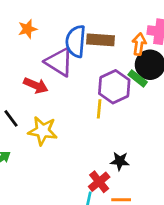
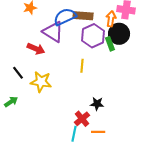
blue semicircle: (76, 41) -> (65, 17), turned 60
green rectangle: (138, 78) -> (110, 44), turned 32
purple hexagon: (114, 87) -> (93, 36), moved

